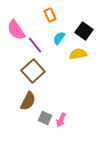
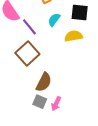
black square: (84, 31) -> (80, 13), turned -30
brown semicircle: (28, 101) -> (44, 82), moved

